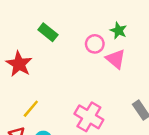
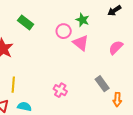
yellow line: (31, 109) -> (13, 85), turned -35
pink cross: (89, 117) -> (60, 90), size x0.6

